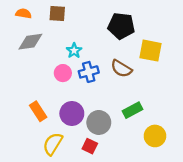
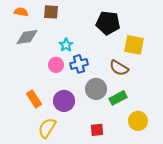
brown semicircle: (121, 69) -> (119, 68), moved
gray circle: (99, 122) -> (96, 89), moved
red square: (90, 146) -> (97, 130), moved, turned -32

